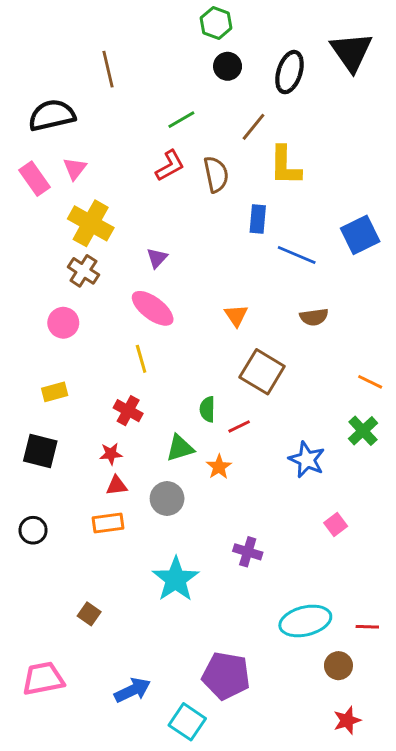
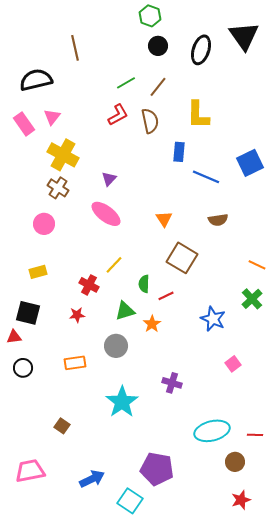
brown line: (253, 127) -> (158, 87), moved
yellow line: (141, 359) -> (114, 265), moved, turned 60
red triangle: (117, 486) -> (14, 337), moved

